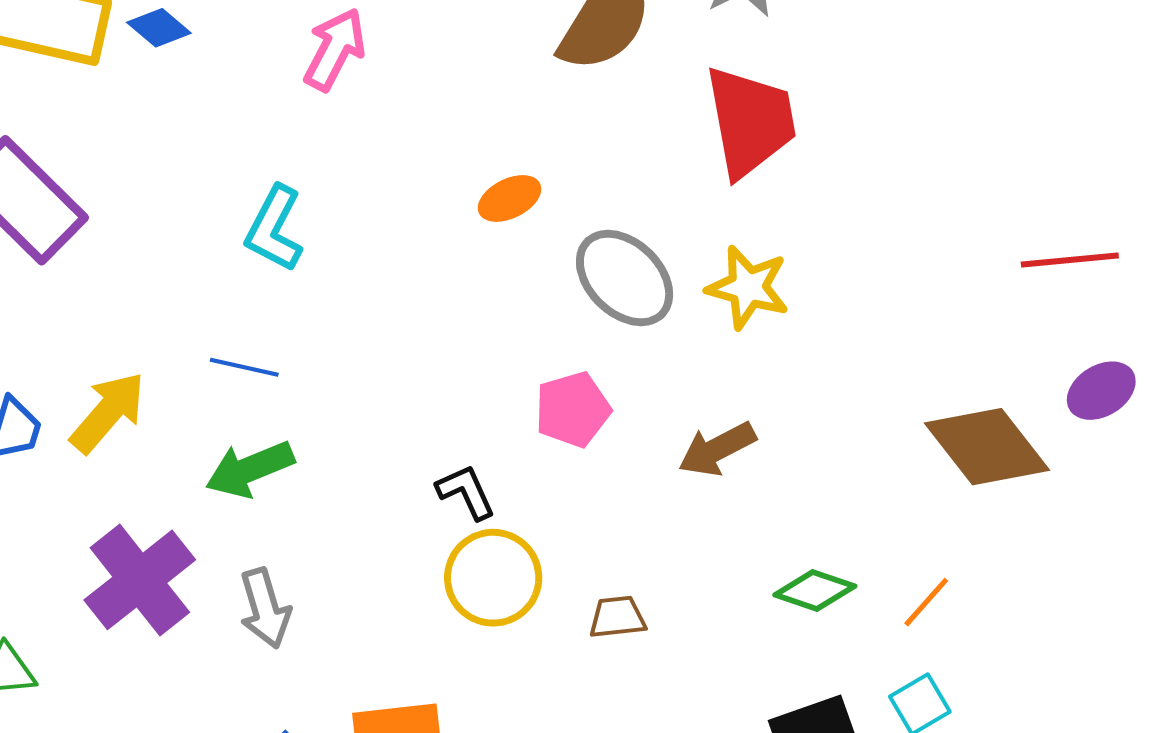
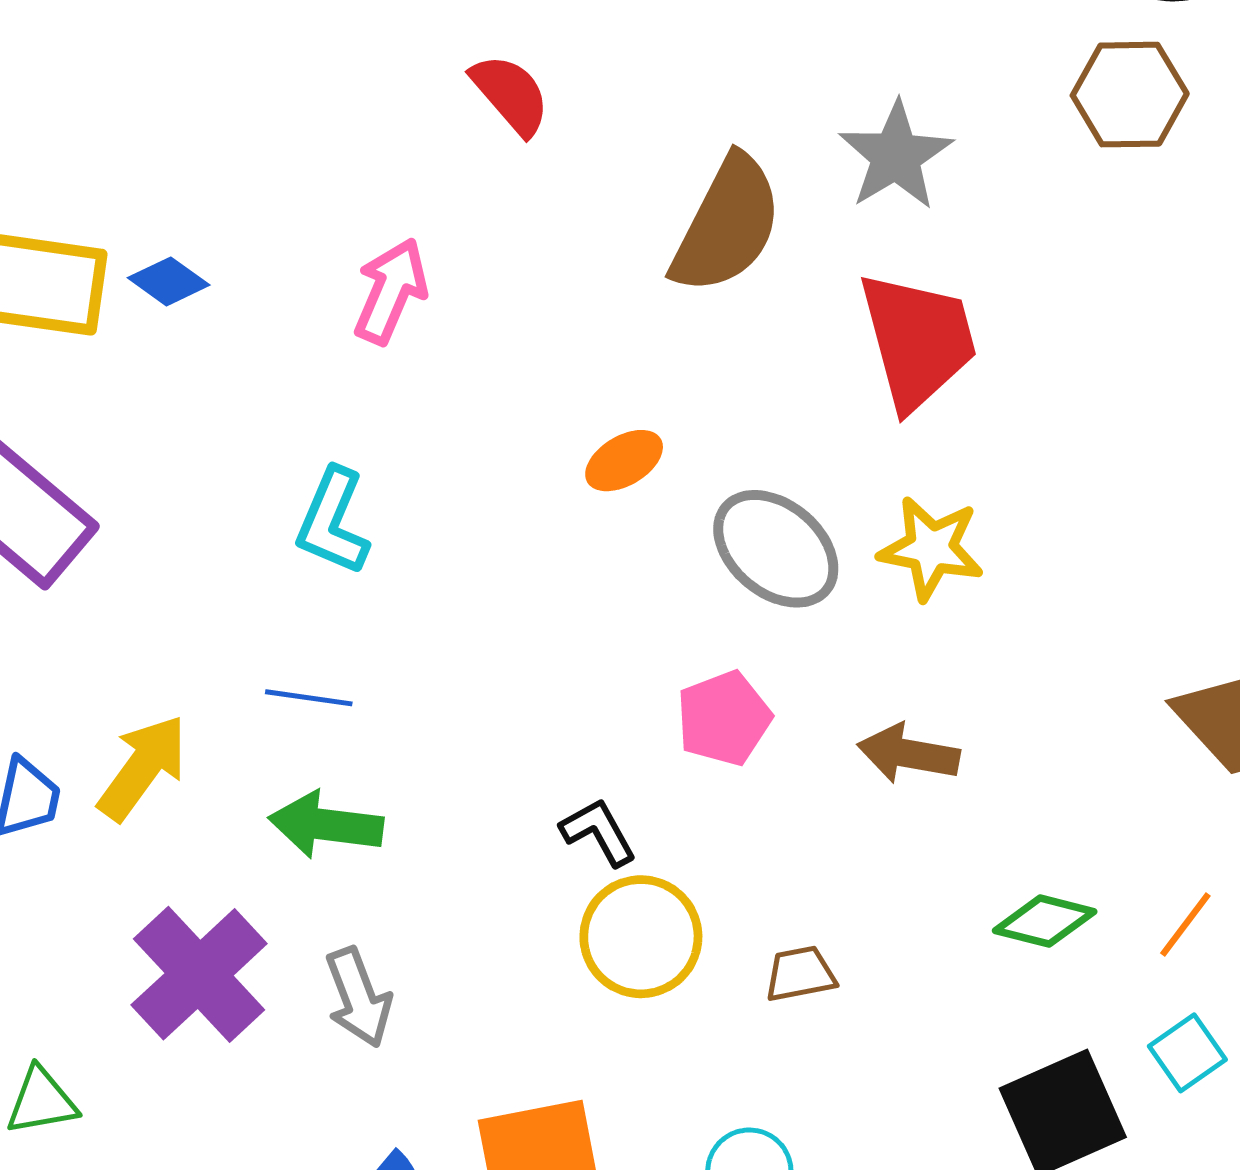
brown arrow: (717, 449) -> (908, 754), turned 42
green arrow: (250, 469) -> (326, 825), turned 34

